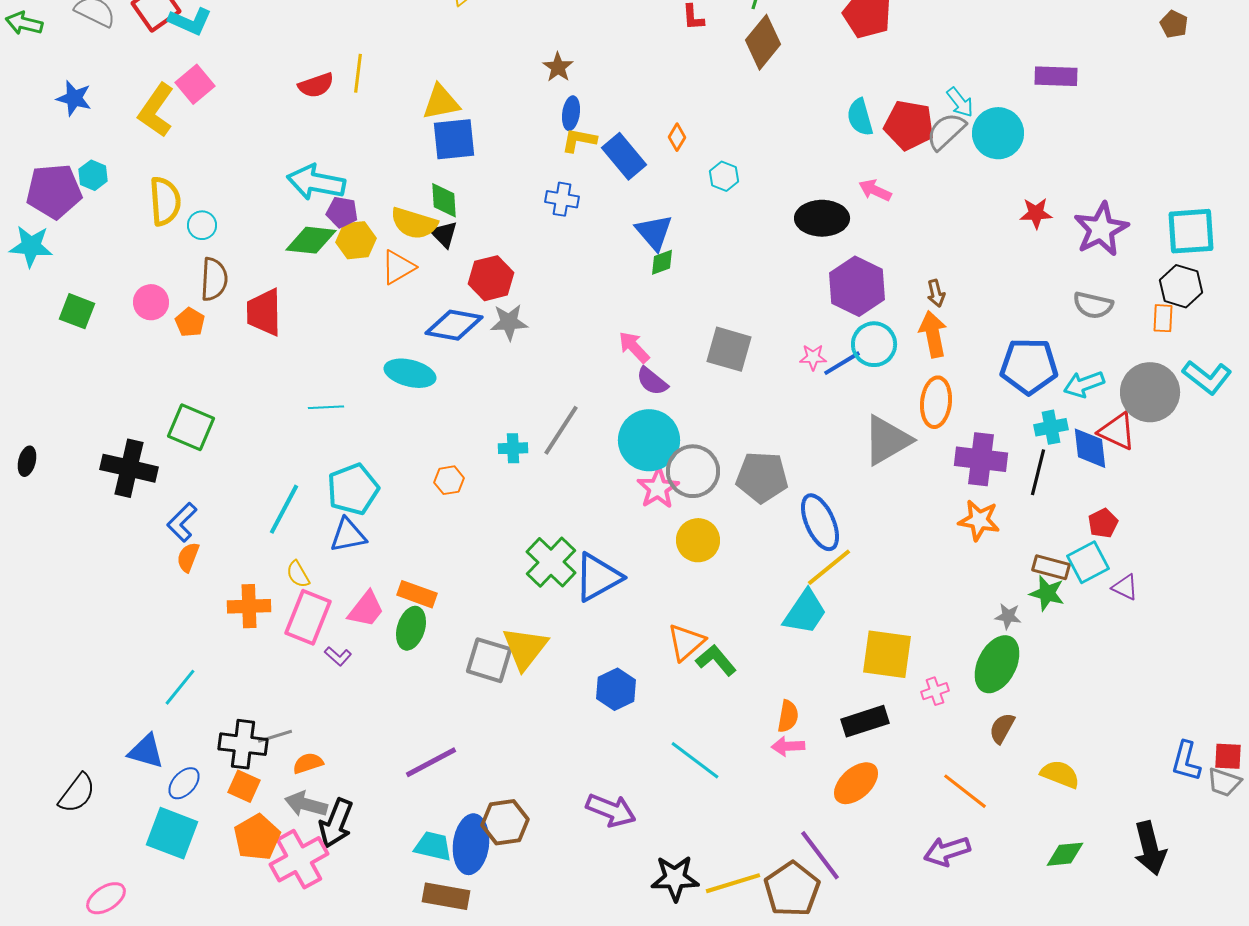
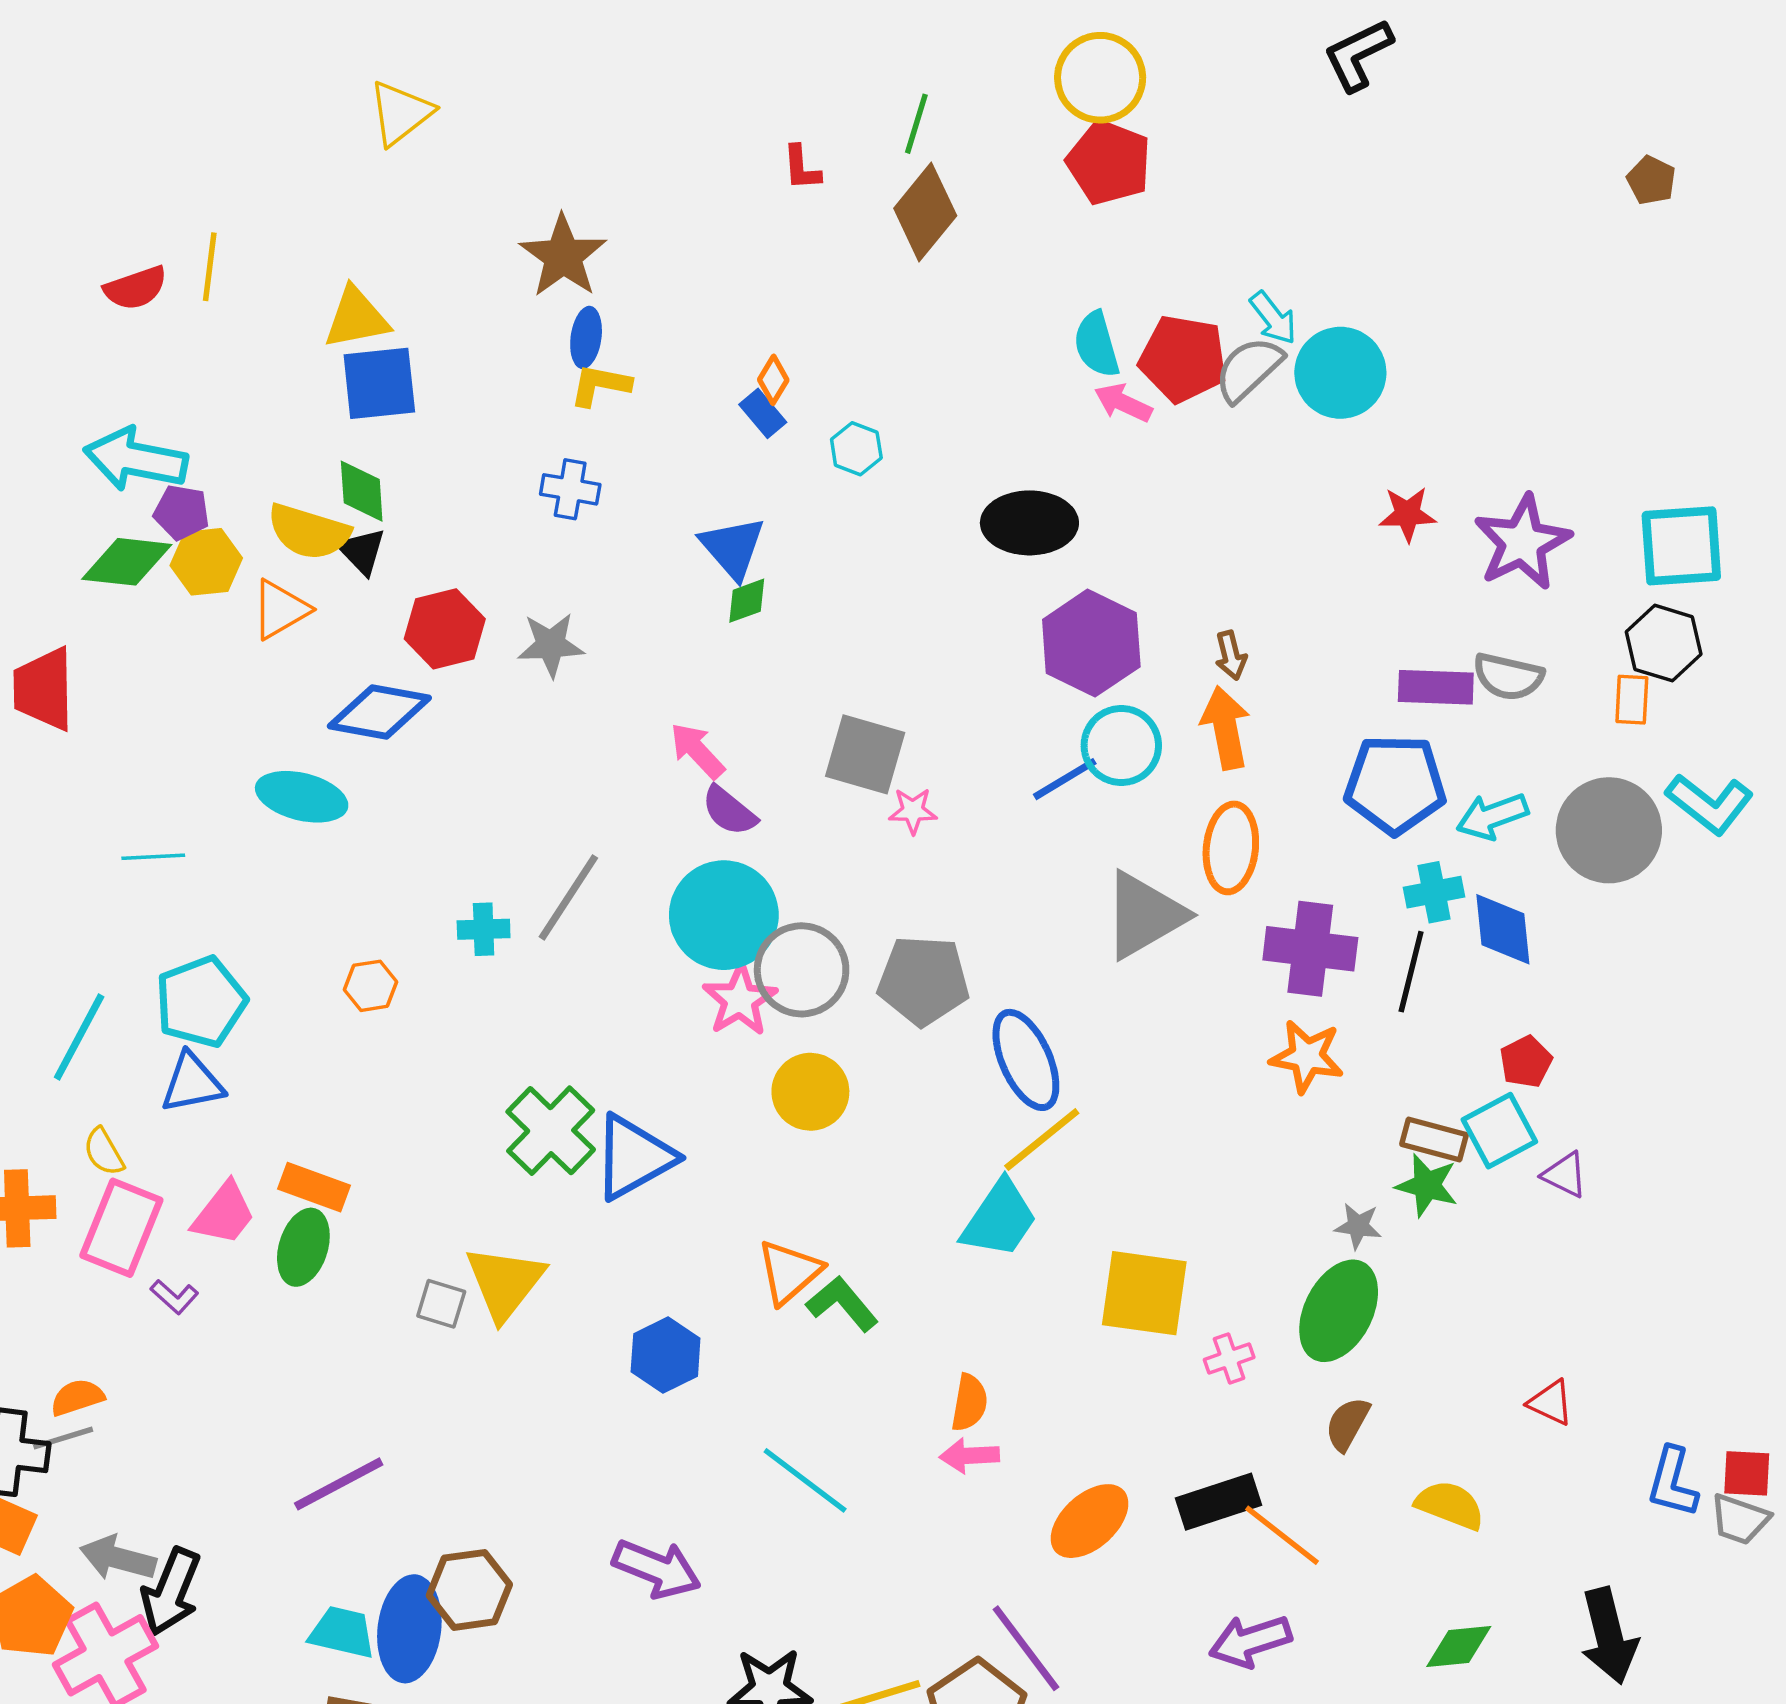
brown star: (558, 67) -> (563, 256), size x1.6
purple rectangle: (1056, 76) -> (1436, 687), moved
blue rectangle: (624, 156) -> (763, 413), moved, size x0.6
pink arrow: (875, 190) -> (1123, 403), moved
gray star: (509, 322) -> (551, 645), moved
pink star: (813, 357) -> (913, 811), moved
red triangle: (1117, 431) -> (1551, 1403), moved, size x0.7
gray square: (489, 660) -> (441, 1304), size x0.6
black rectangle: (865, 721) -> (1218, 1502), moved
orange semicircle: (308, 763) -> (77, 1397), moved

